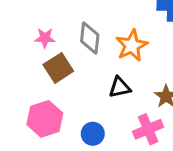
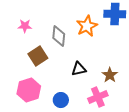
pink star: (45, 38) -> (25, 26), moved
orange star: (132, 45) -> (87, 26), moved

